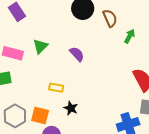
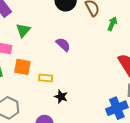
green triangle: (40, 46) -> (23, 30), moved
orange square: (40, 116) -> (22, 67), moved

